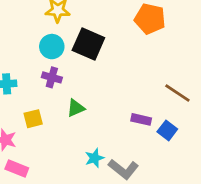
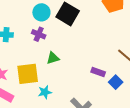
yellow square: (33, 119) -> (28, 74), moved, size x1.6
cyan star: (94, 158) -> (45, 92), moved

